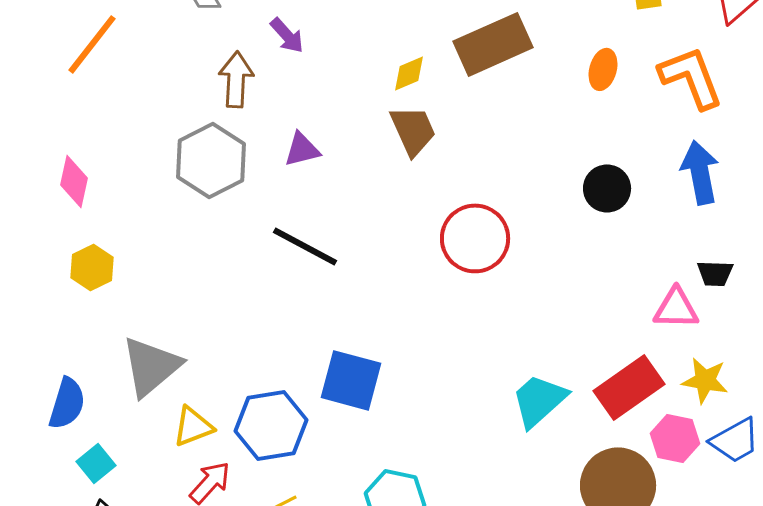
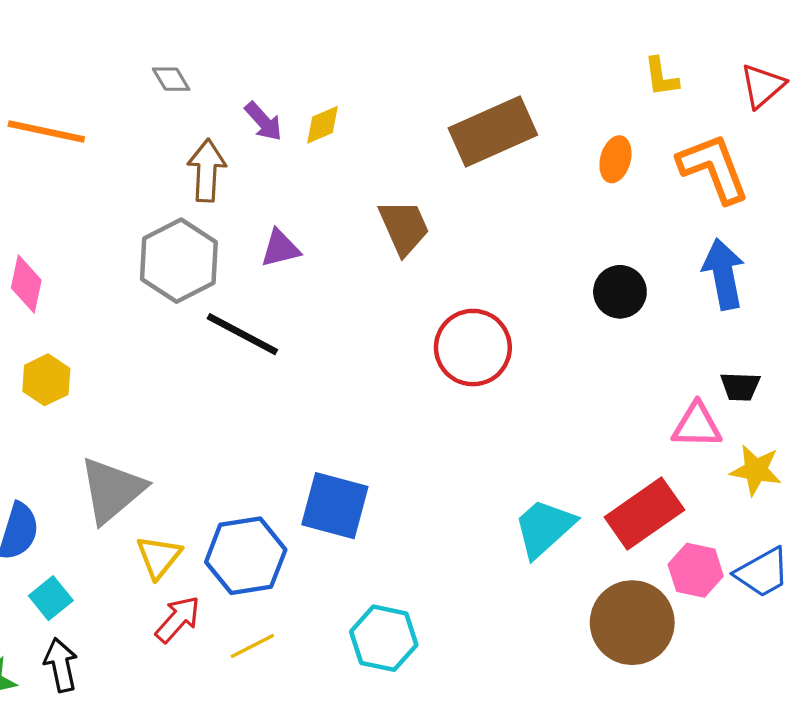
orange line: (92, 44) -> (46, 131), turned 64
yellow diamond: (409, 73) -> (323, 125), moved
black line: (305, 246) -> (242, 334), moved
yellow star: (705, 380) -> (756, 470), moved
yellow triangle: (193, 426) -> (159, 557), turned -30

